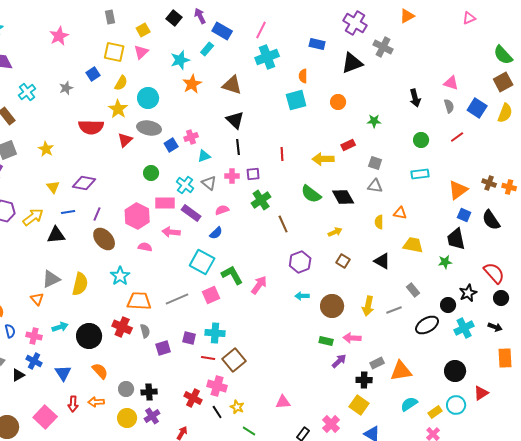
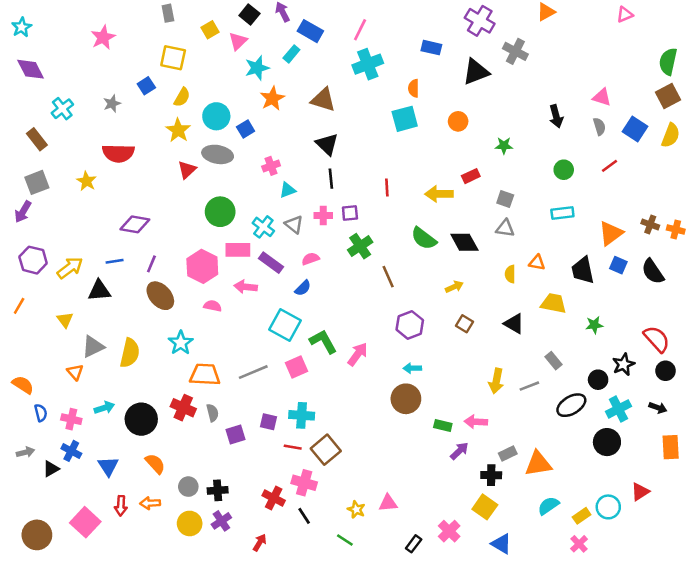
pink triangle: (141, 52) -> (238, 41), moved
green semicircle: (503, 55) -> (668, 62), turned 55
red semicircle: (91, 127) -> (118, 153), moved
blue square: (171, 145) -> (246, 129), moved
green circle: (151, 173) -> (220, 212), size x1.5
yellow triangle: (53, 187) -> (65, 320), moved
black trapezoid: (456, 239) -> (583, 270), moved
brown circle: (332, 306) -> (406, 399), moved
black circle: (455, 371) -> (607, 442), moved
yellow star: (237, 407) -> (356, 509), moved

